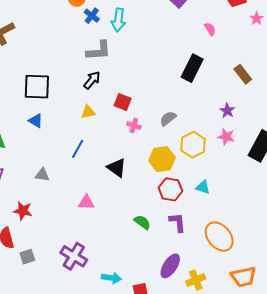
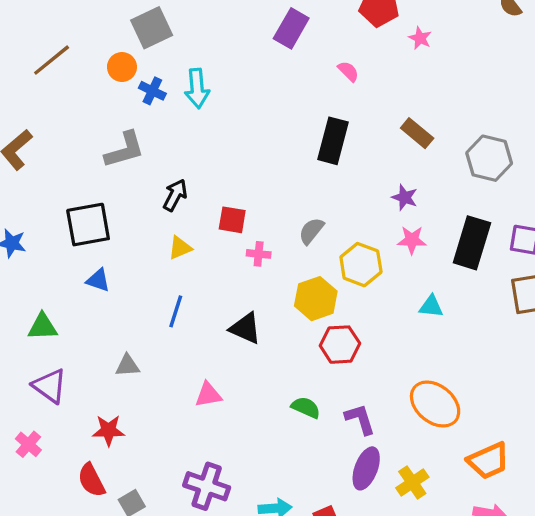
gray L-shape: (99, 51) -> (125, 150), moved
cyan triangle: (203, 187) -> (431, 306), moved
purple L-shape: (178, 222) -> (360, 419), moved

